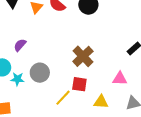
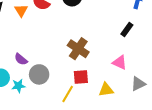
purple semicircle: (20, 45) -> (21, 59), moved, turned -80
pink triangle: (120, 79) -> (120, 63), turned 35

